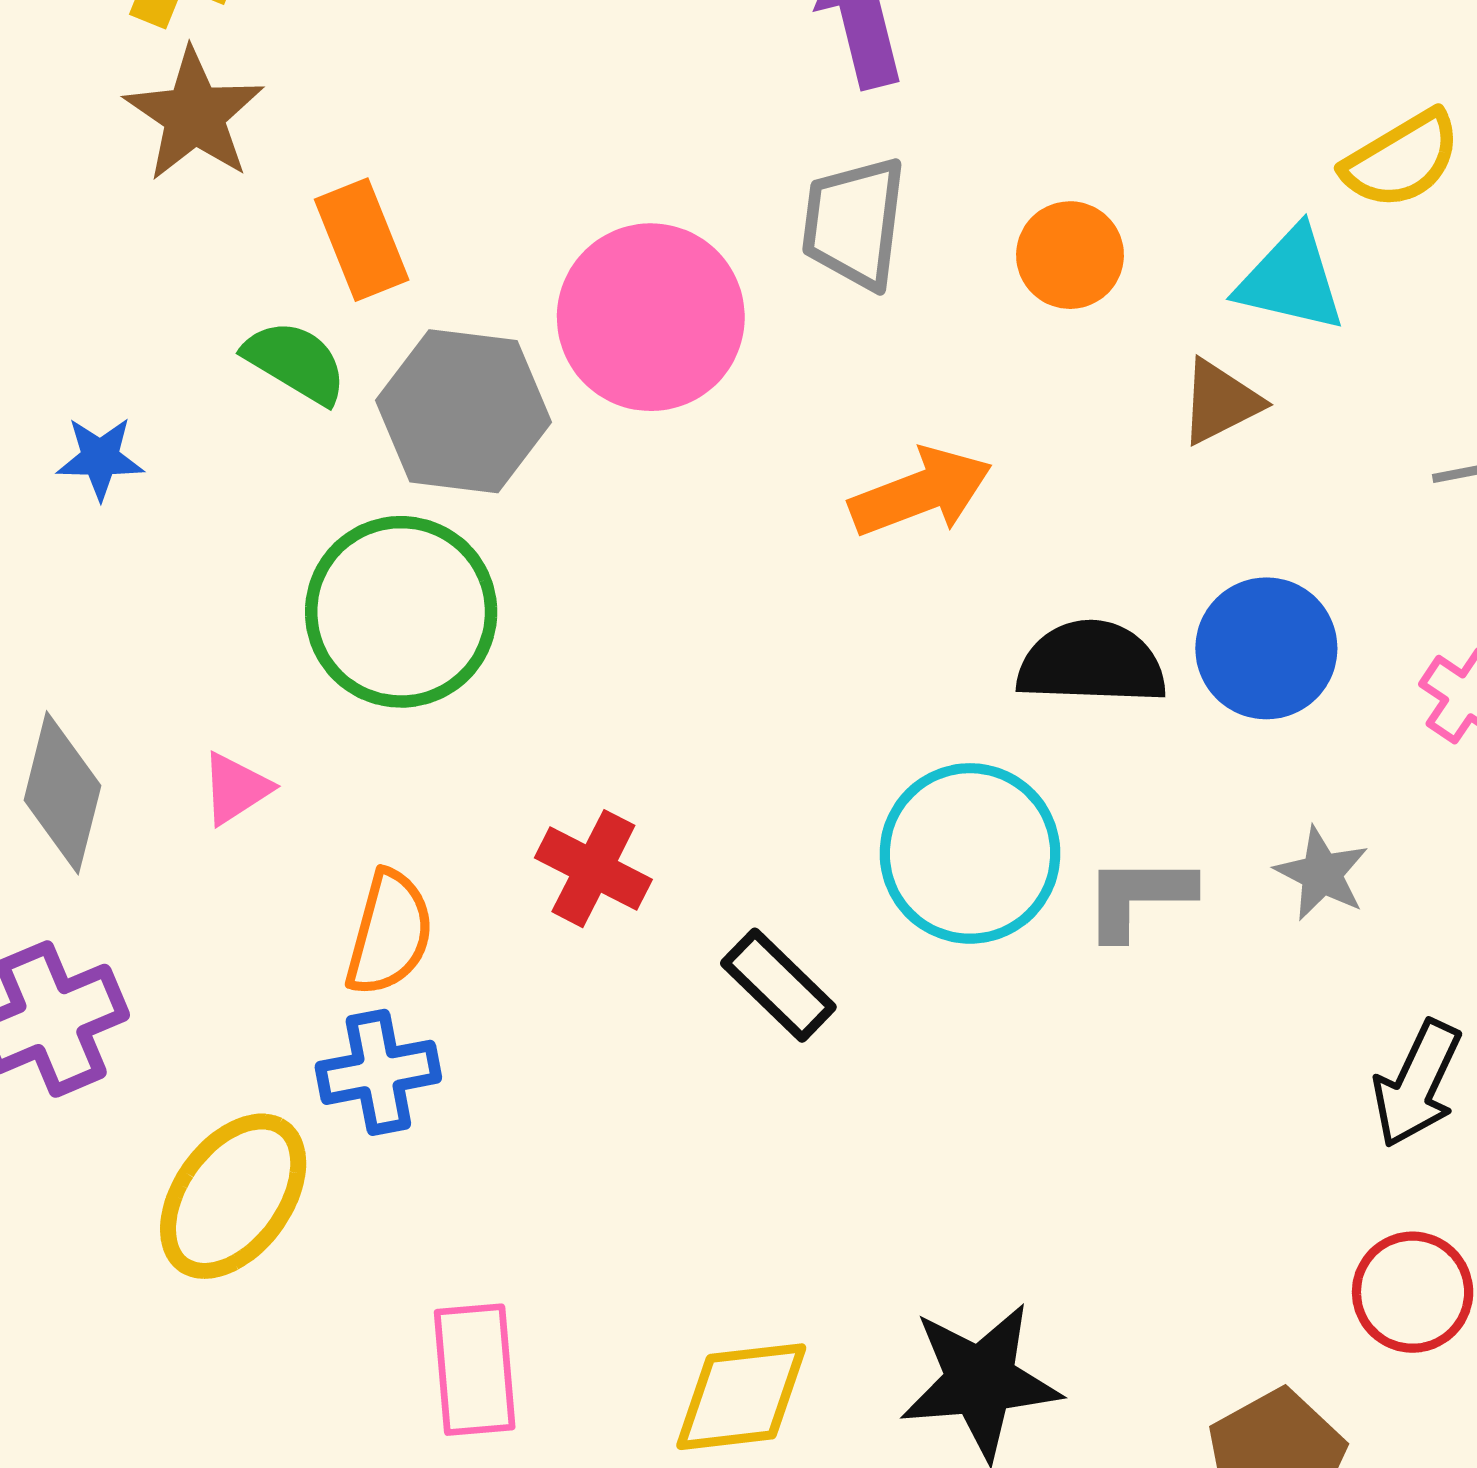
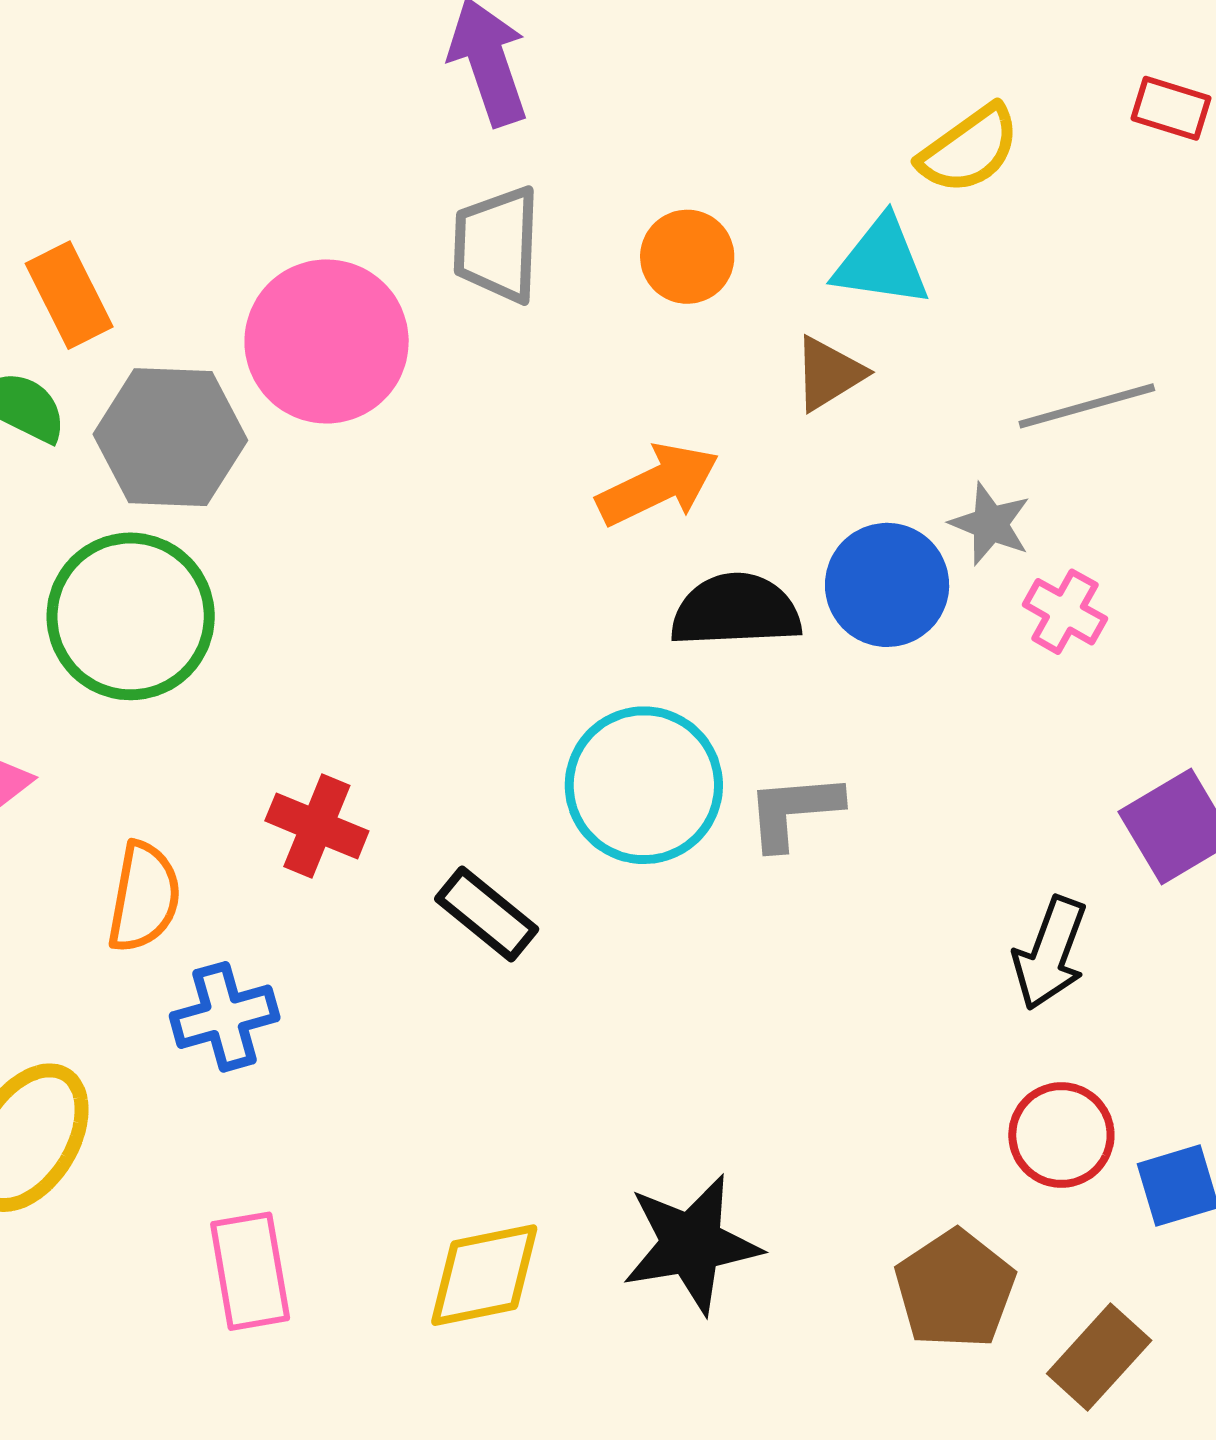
orange arrow: (921, 492) -> (658, 485), moved
gray star: (1322, 874) -> (990, 524), moved
blue cross: (378, 1072) -> (225, 1017), moved

